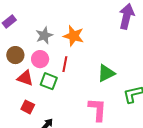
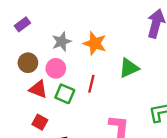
red line: (65, 64) -> (91, 84), moved
green triangle: (106, 73) -> (129, 68), moved

